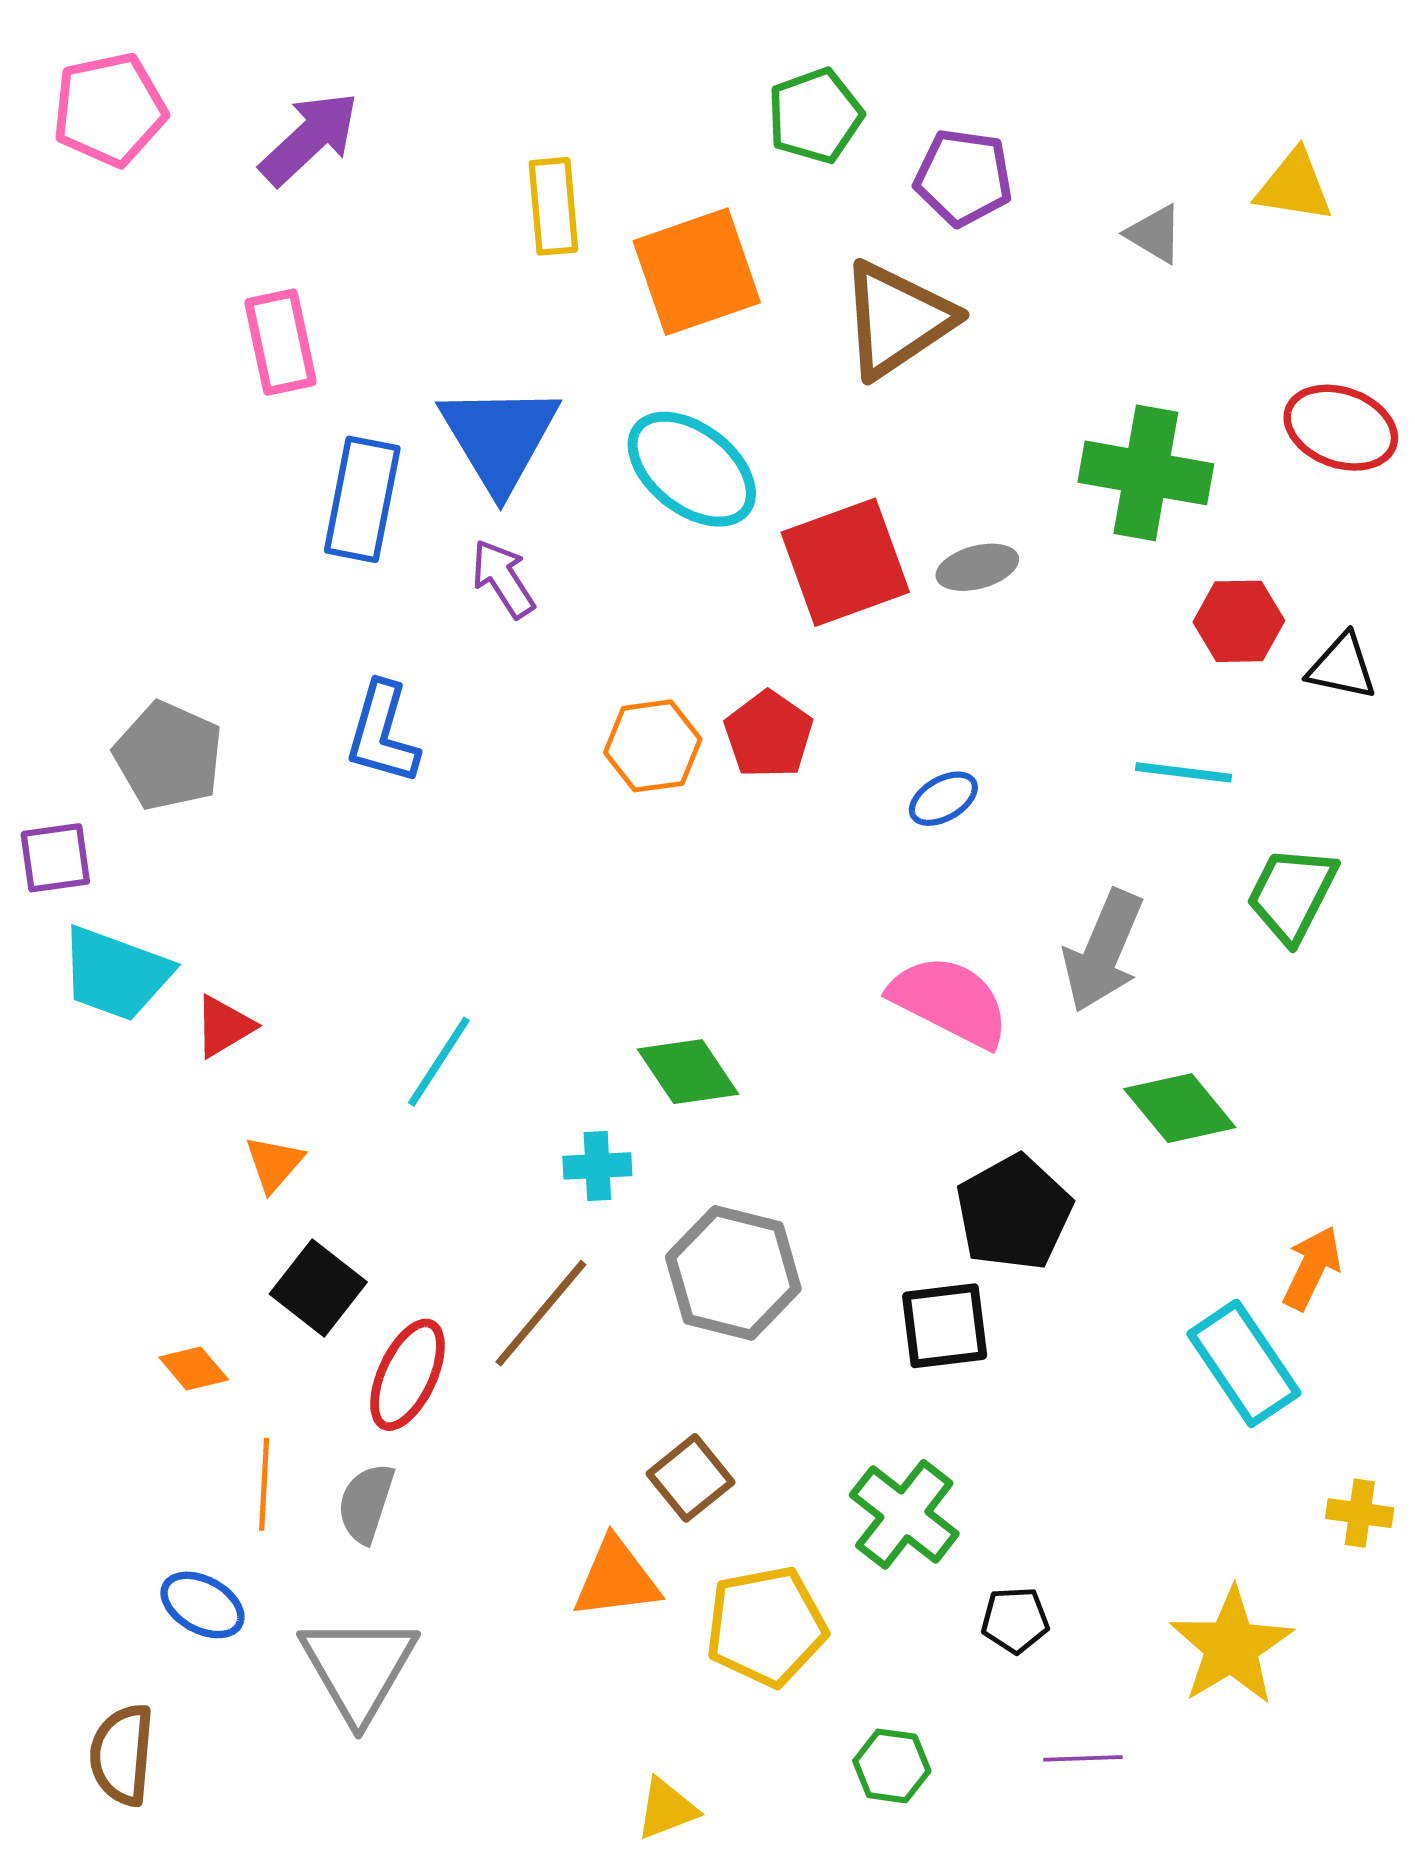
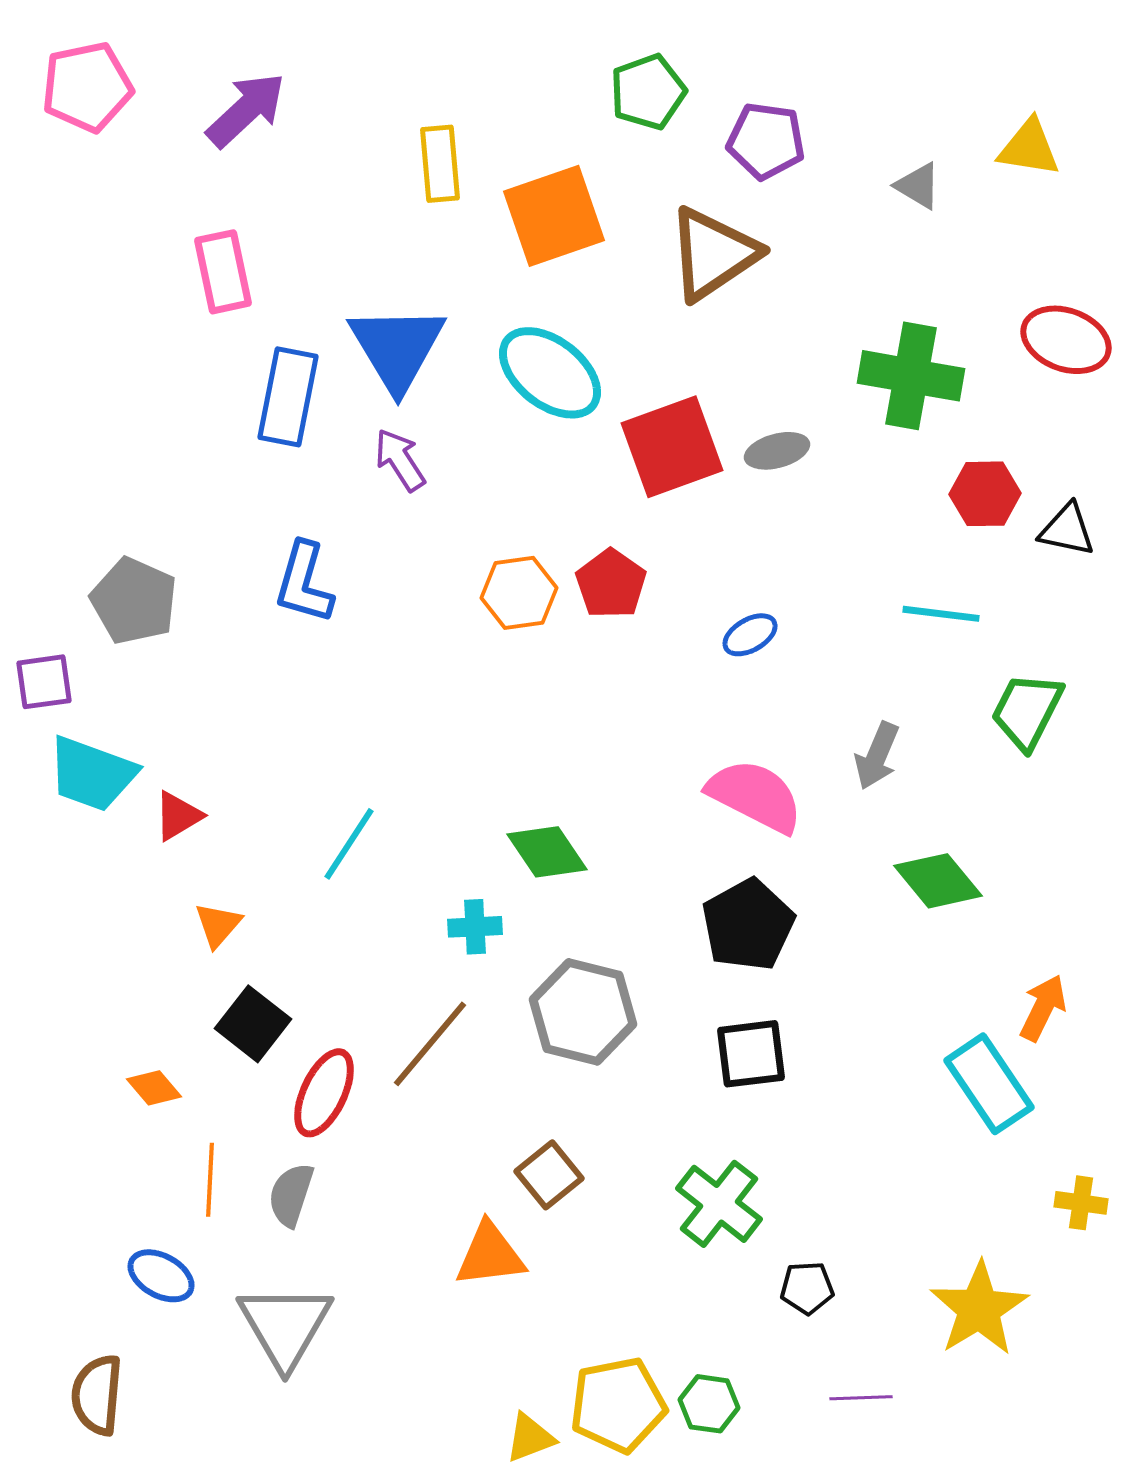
gray arrow: (1103, 951) -> (877, 756), size x0.7
black pentagon: (1014, 1213) -> (748, 925), moved
yellow pentagon: (766, 1626) -> (618, 1405), moved

